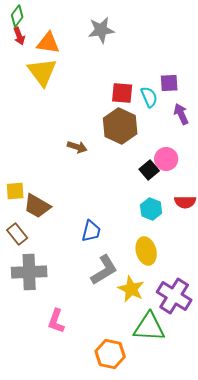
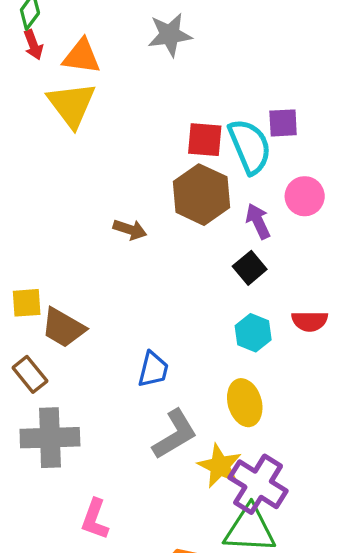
cyan semicircle: (149, 97) -> (250, 146), size x1.6
purple arrow: (181, 114) -> (258, 221), moved
pink circle: (166, 159) -> (305, 196), moved
purple cross: (174, 296) -> (258, 484), moved

